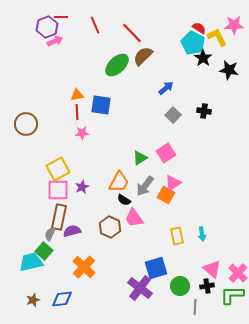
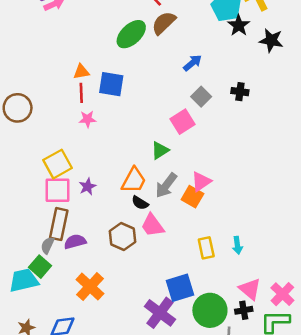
pink square: (166, 153) -> (182, 122), moved
green circle: (180, 286) -> (210, 310), size x1.4

